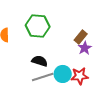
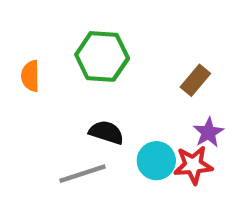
purple star: (85, 48) -> (208, 132), moved
gray line: (43, 77) -> (83, 174), moved

